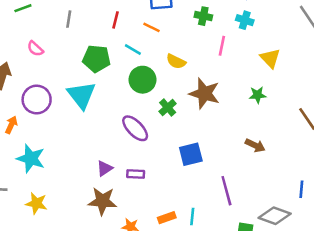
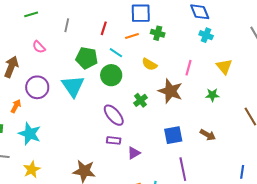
green cross: (203, 16) -> (158, 33), moved
orange line: (152, 27) -> (132, 36), turned -48
pink line: (222, 46) -> (188, 68), moved
green circle: (143, 80) -> (111, 75), moved
blue square: (191, 154) -> (173, 135), moved
purple triangle: (105, 168) -> (134, 153), moved
purple rectangle: (136, 174) -> (114, 140), moved
yellow star: (36, 203) -> (32, 169), turned 30

